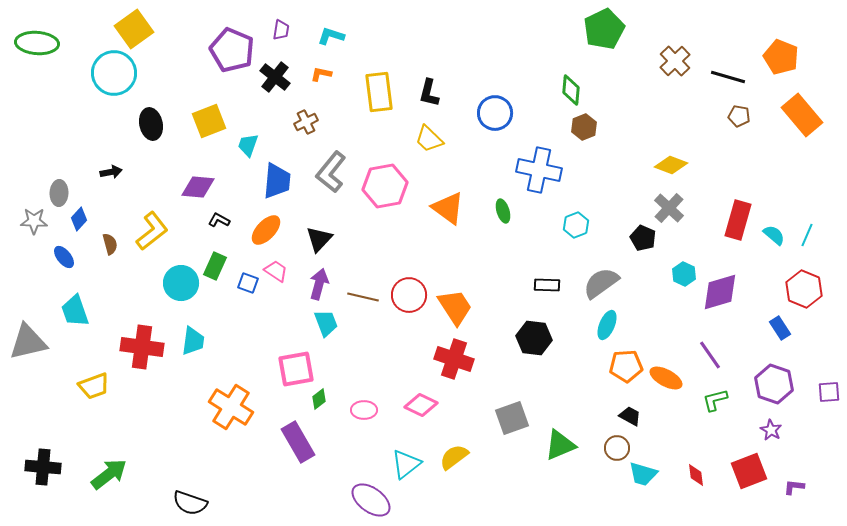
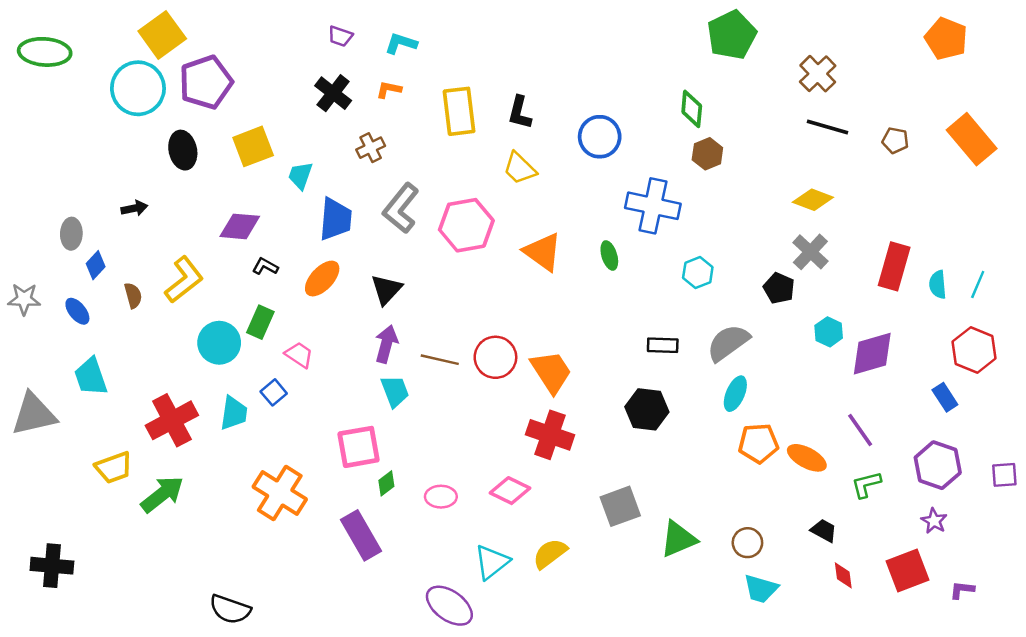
purple trapezoid: (281, 30) -> (340, 36), turned 100
purple pentagon: (232, 50) -> (206, 82), moved, turned 30
orange pentagon: (781, 57) -> (946, 39), moved
black line: (728, 77) -> (827, 127), moved
gray star: (34, 221) -> (24, 299), moved
cyan semicircle: (774, 235) -> (938, 285), turned -135
pink trapezoid: (276, 271) -> (299, 355), moved
blue square: (248, 283) -> (274, 392), moved, turned 30
red cross: (142, 347) -> (172, 420), turned -36
black trapezoid: (630, 416) -> (824, 531), moved
green arrow: (109, 474) -> (162, 494), moved
cyan trapezoid: (643, 474) -> (761, 589), moved

